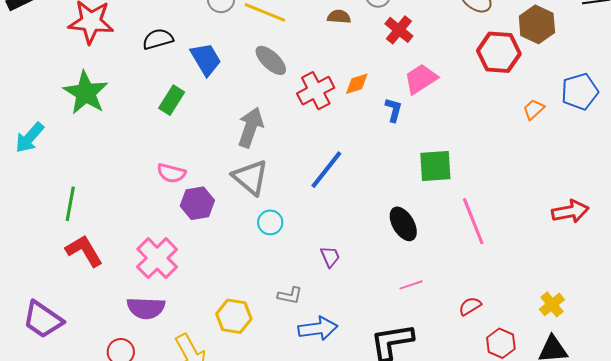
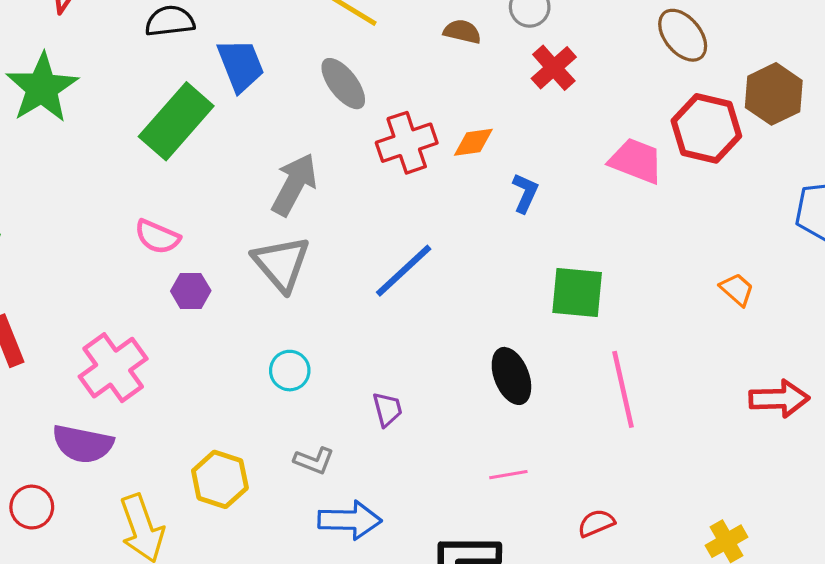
pink trapezoid: (421, 79) -> (636, 161), moved, turned 45
green rectangle: (172, 100) -> (176, 121), size x1.6
orange trapezoid: (534, 109) -> (737, 289), moved, turned 75
purple hexagon: (197, 203) -> (191, 291), size x0.7
cyan circle: (270, 222) -> (290, 371), moved

